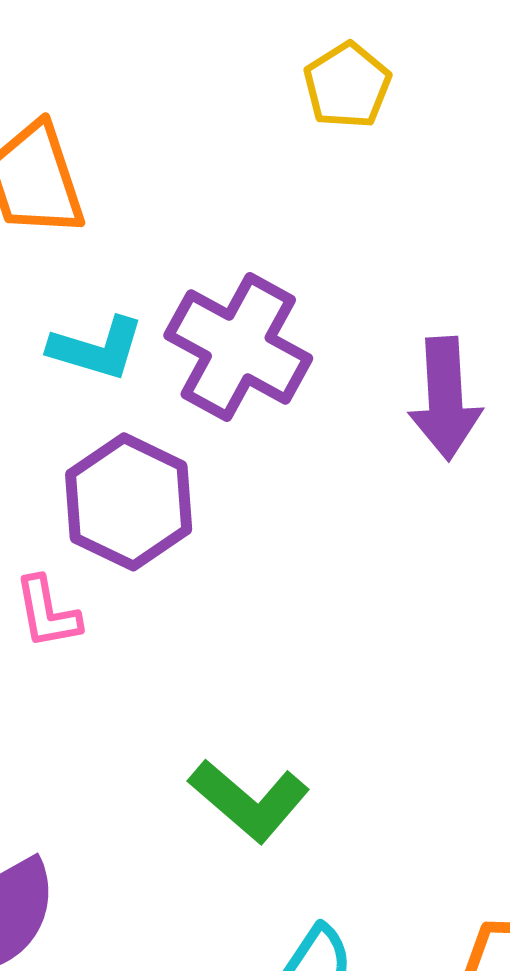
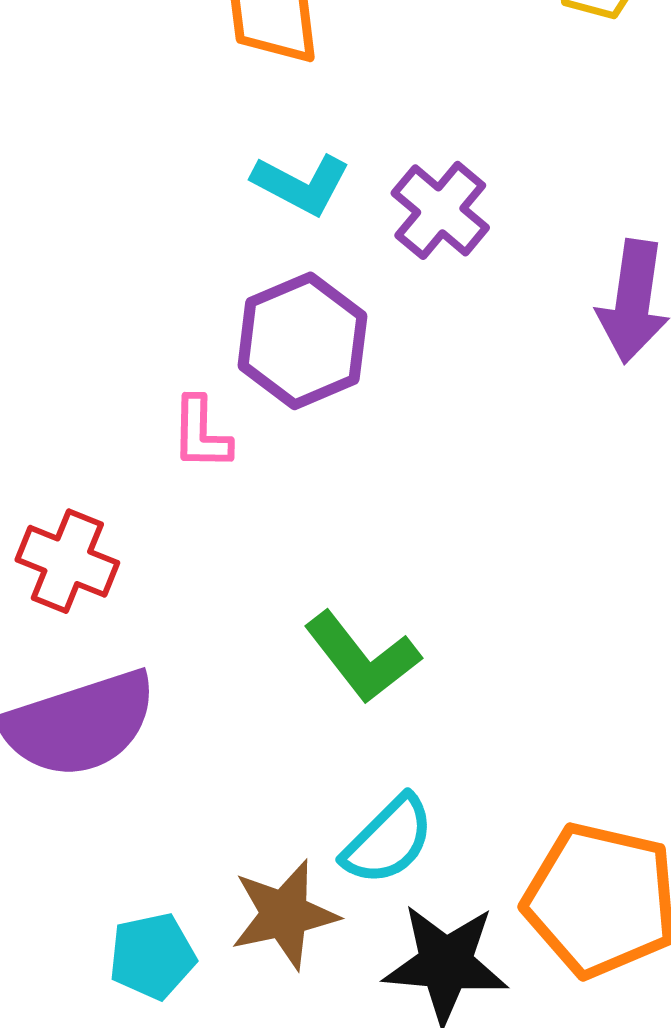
purple cross: (238, 347) -> (440, 210), size x0.7

